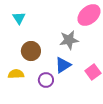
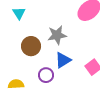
gray star: (69, 40) -> (57, 35), moved
yellow semicircle: (16, 74) -> (16, 84), moved

